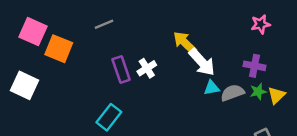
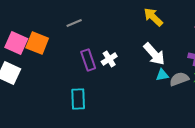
pink square: (33, 32) -> (16, 43), moved
yellow arrow: (185, 43) -> (153, 17), moved
cyan rectangle: (109, 117) -> (78, 99), turned -40

